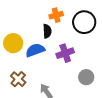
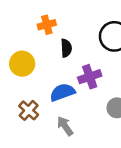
orange cross: (56, 15) -> (47, 25), moved
blue semicircle: (35, 50) -> (62, 92), moved

